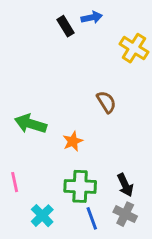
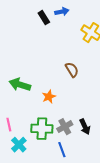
green cross: (80, 186) -> (42, 129), moved
gray cross: (125, 214) -> (65, 127), moved, turned 35
cyan cross: (42, 216) -> (19, 145), moved

